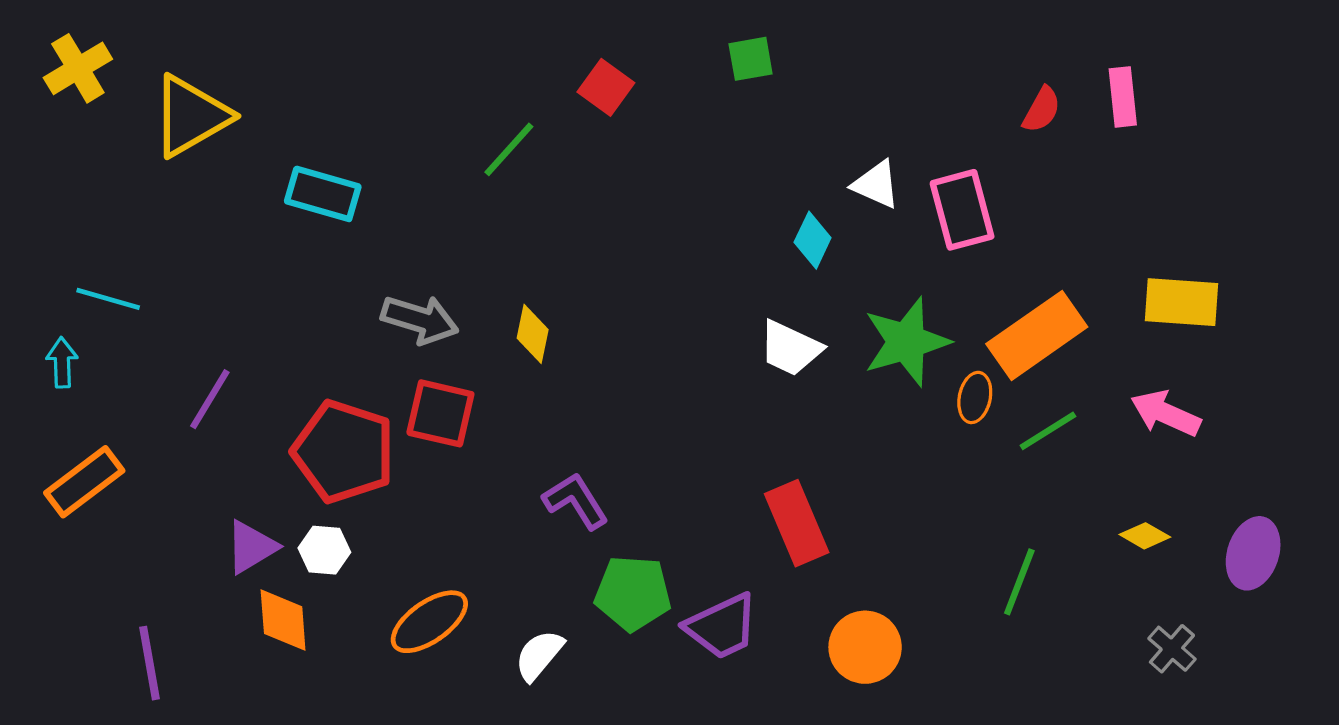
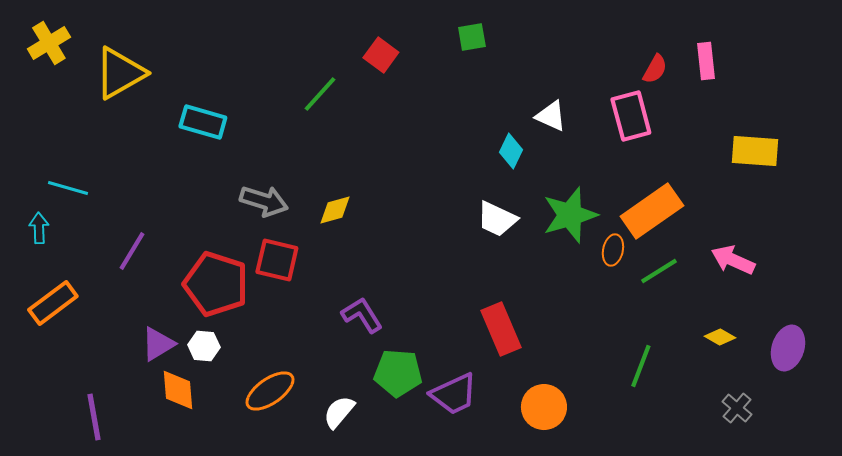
pink rectangle: (962, 210) -> (631, 116), moved
yellow rectangle: (1182, 302) -> (755, 151), moved
yellow diamond: (533, 334) -> (335, 210), turned 63

